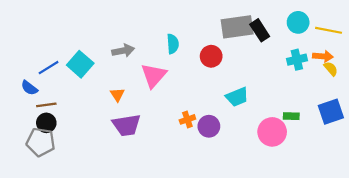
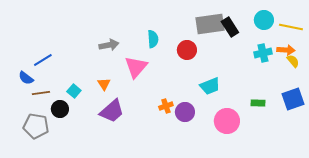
cyan square: (80, 64) -> (74, 91), moved, size x0.6
black circle: (46, 123) -> (60, 109), moved
purple trapezoid: (126, 125) -> (112, 111), turned -32
pink circle: (272, 132) -> (227, 121), moved

